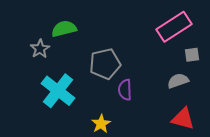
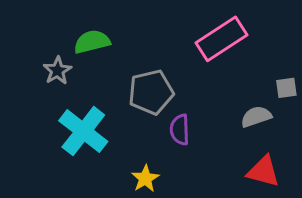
pink rectangle: (174, 27) -> (222, 39), moved
gray square: (192, 55) -> (286, 88), moved

